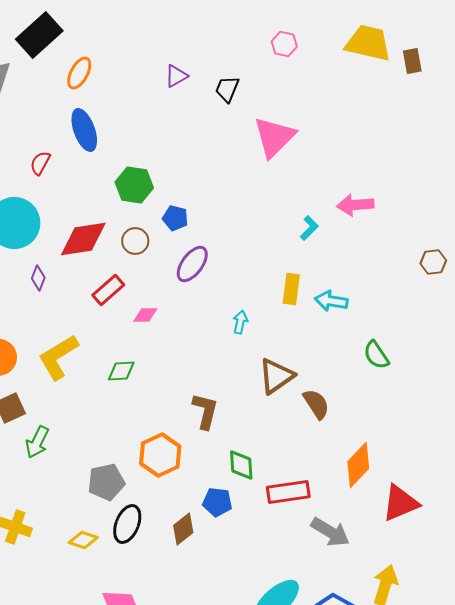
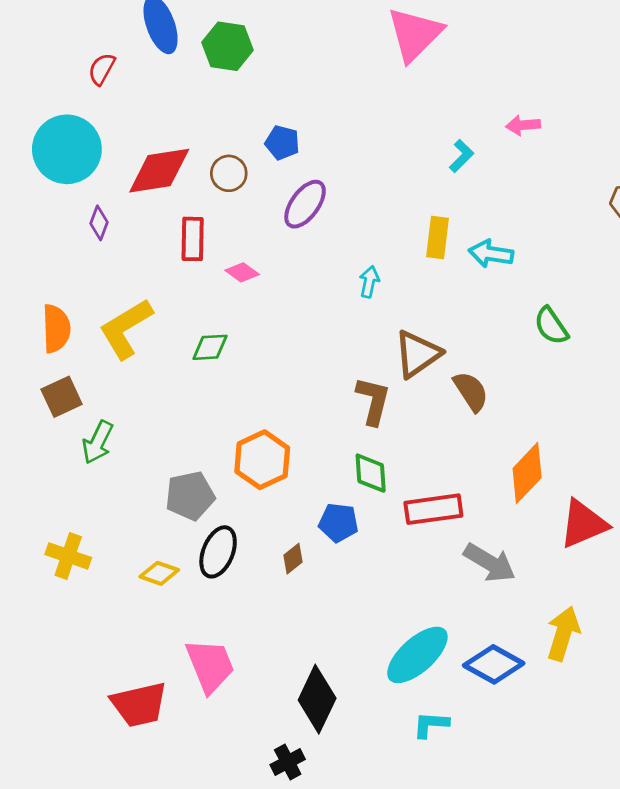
green hexagon: (134, 185) -> (227, 46), moved
pink arrow: (355, 205) -> (523, 125), size x0.7
red rectangle: (108, 290) -> (193, 239), turned -48
pink diamond: (145, 315) -> (242, 272), turned 35
brown L-shape: (205, 411) -> (373, 401), moved
brown diamond: (183, 529) -> (293, 559), size x0.7

